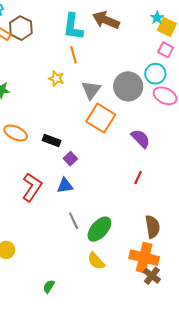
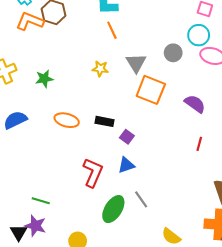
yellow star: (56, 79) -> (100, 69), moved
gray circle: (128, 86) -> (173, 53), size x0.6
green ellipse: (99, 229) -> (113, 209), moved

